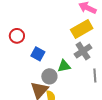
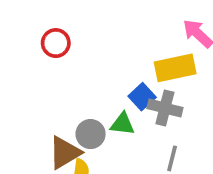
gray cross: (83, 51) -> (165, 108), turned 30
blue square: (38, 54) -> (142, 97), moved

